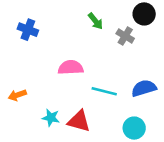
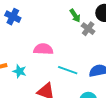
green arrow: (96, 21) -> (75, 16), moved
cyan star: (51, 118) -> (19, 71), moved

